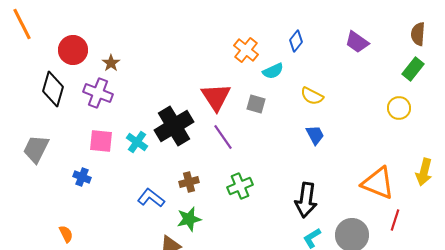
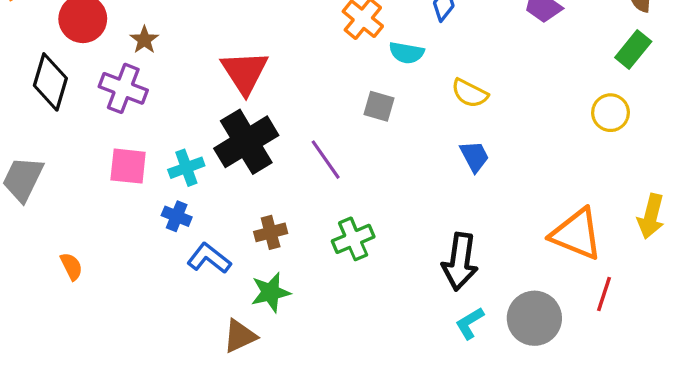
cyan semicircle: (273, 71) -> (407, 53), turned 35
red triangle: (216, 97) -> (245, 72), moved
cyan cross: (137, 142) -> (186, 168), turned 35
blue cross: (82, 177) -> (177, 216), moved
orange semicircle: (66, 234) -> (71, 266), moved

